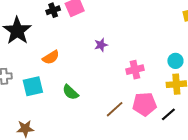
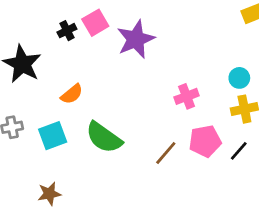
purple star: (101, 45) -> (136, 39), moved, size x2.0
green semicircle: (70, 92) -> (104, 138), size x1.6

